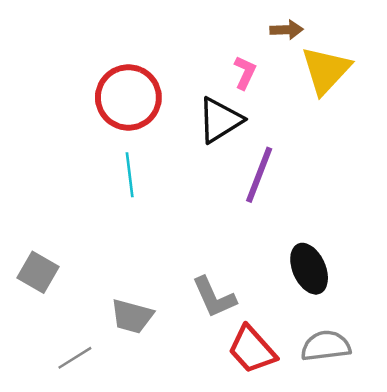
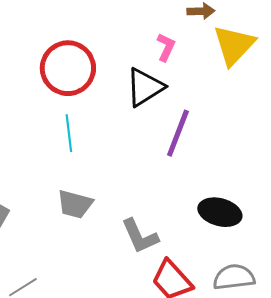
black ellipse: (309, 269) -> (220, 212), turned -51
gray trapezoid: (132, 316) -> (75, 204), moved

